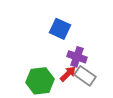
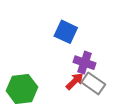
green hexagon: (40, 81) -> (22, 89), moved

